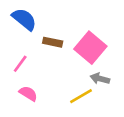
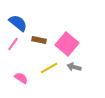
pink line: (20, 64) -> (13, 44), moved
yellow line: (81, 96) -> (49, 68), moved

